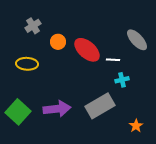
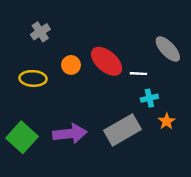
orange circle: (58, 42) -> (71, 65), moved
orange star: (136, 126) -> (167, 121), moved

